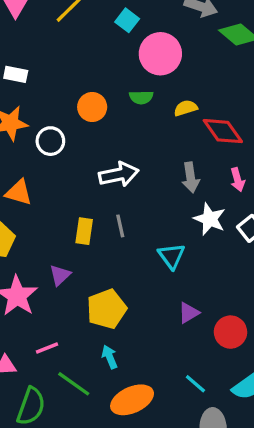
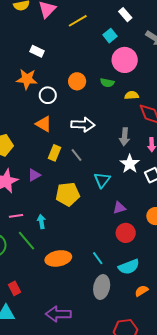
orange triangle: (19, 192) -> (44, 124), moved
gray line: (120, 226) -> (76, 155), turned -40
yellow pentagon: (107, 309) -> (68, 194), moved
purple triangle: (189, 313) -> (119, 208), moved
cyan arrow: (110, 357) -> (41, 222), moved

